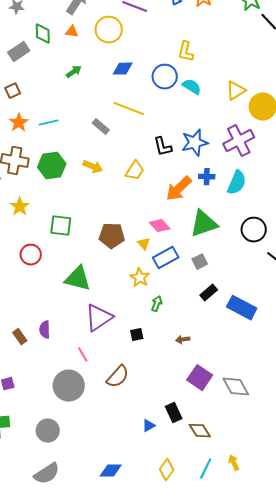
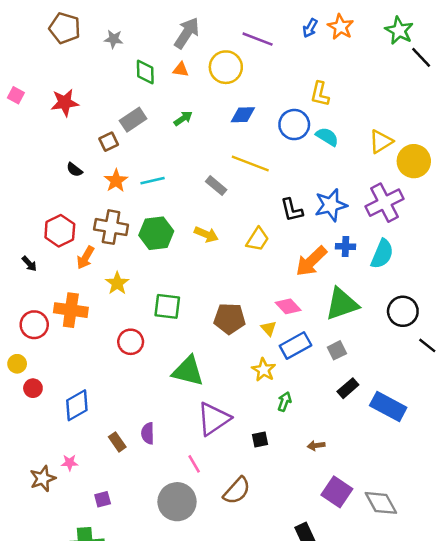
gray rectangle: (19, 52) -> (133, 120), moved

